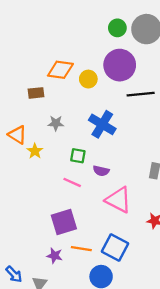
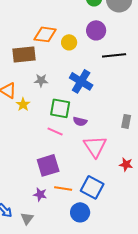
purple circle: (120, 65) -> (96, 30), size x0.7
brown rectangle: (36, 93) -> (24, 54), size x1.6
green square: (78, 156) -> (60, 108), size x1.5
pink triangle: (119, 200) -> (95, 146), turned 30

